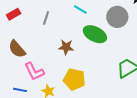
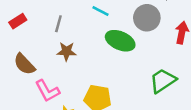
brown star: (66, 47) -> (66, 51), moved

